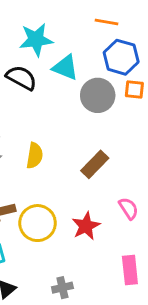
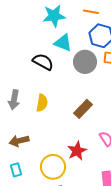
cyan star: (36, 40) -> (54, 16), moved
black semicircle: (21, 78) -> (43, 62), moved
yellow circle: (38, 223) -> (53, 167), moved

